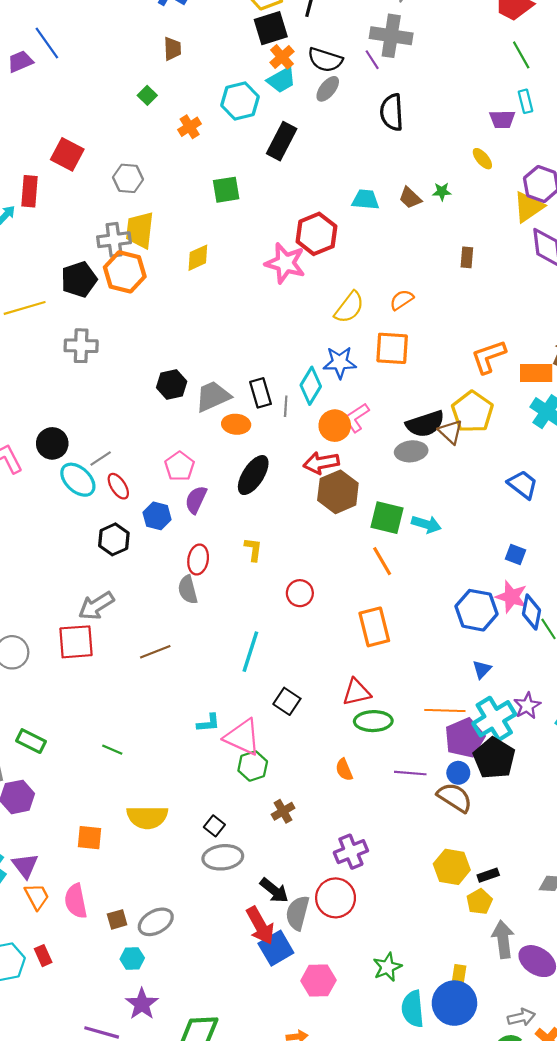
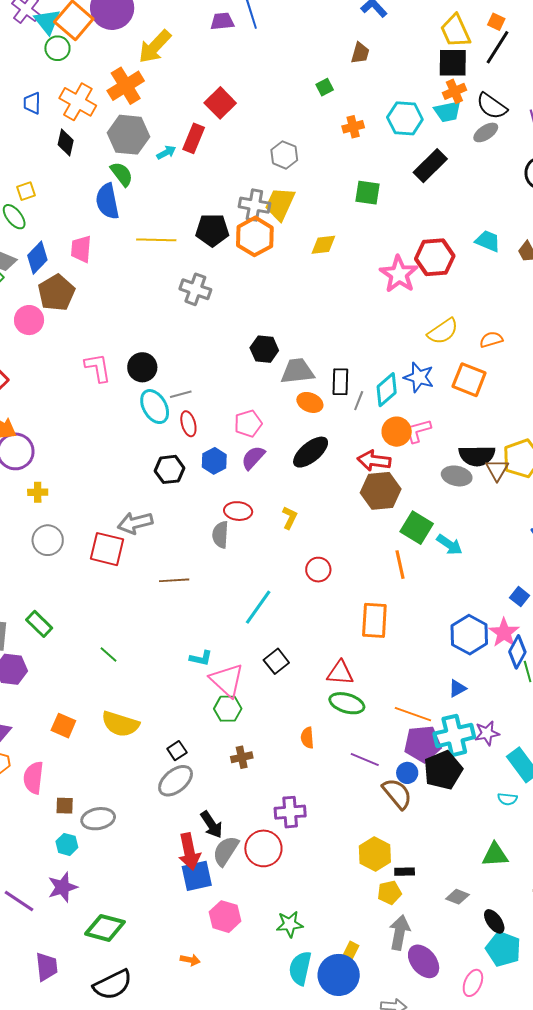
red square: (67, 154) -> (220, 103), moved
red ellipse: (198, 560) -> (238, 511), turned 68
gray ellipse: (223, 857) -> (176, 781), turned -51

